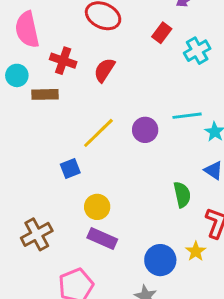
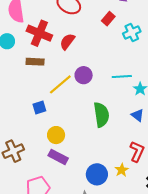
red cross: (63, 61) -> (39, 33), size x1.4
brown rectangle: (45, 94) -> (35, 62), moved
purple circle: (145, 130) -> (84, 75), moved
green semicircle: (182, 195) -> (101, 115), moved, size x1.4

